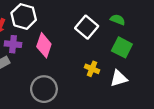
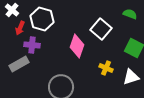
green semicircle: (118, 20) -> (130, 14), moved
pink diamond: (44, 45) -> (77, 46), moved

